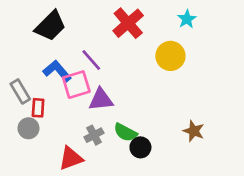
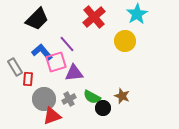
cyan star: (187, 19) -> (137, 14), size x1.5
gray circle: (28, 128) -> (44, 99), moved, size x1.5
brown star: (194, 131) -> (122, 96), moved

